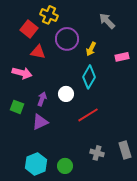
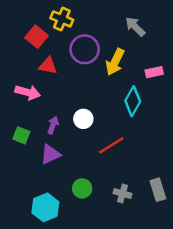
yellow arrow: (91, 49) -> (115, 62), size x1.5
cyan diamond: (89, 77) -> (133, 101), moved
green circle: (65, 166) -> (82, 188), moved

